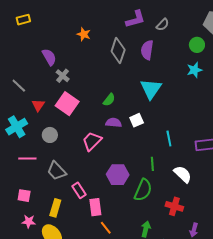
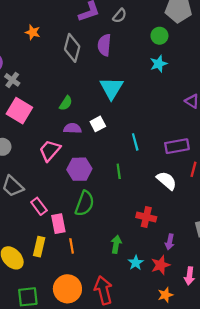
white semicircle: (183, 174) -> (167, 181), moved
purple hexagon: (118, 175) -> (79, 169), moved
green semicircle: (143, 190) -> (85, 203), moved
yellow rectangle: (55, 208) -> (39, 247), moved
orange line: (106, 228) -> (72, 246), turned 32

